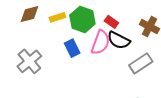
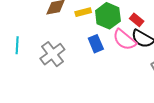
pink semicircle: (101, 42) -> (124, 40), turned 105

